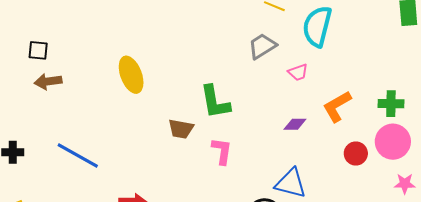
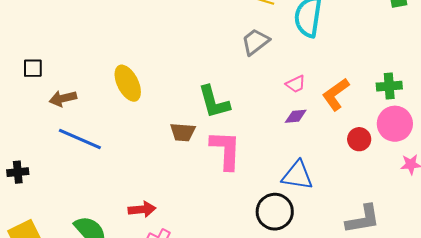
pink trapezoid: (298, 72) -> (296, 84), moved
brown arrow: (48, 81) -> (63, 98), moved
pink L-shape: (222, 151) -> (226, 150), size x1.5
blue line: (78, 156) -> (80, 139), moved

